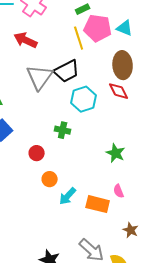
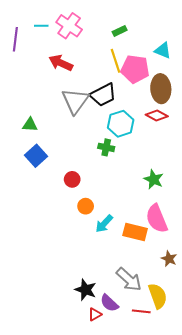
pink pentagon: (98, 28) -> (135, 69), moved
red diamond: (119, 91) -> (157, 115), turned -35
green cross: (63, 130) -> (106, 147), moved
pink semicircle: (119, 191) -> (157, 219), size x2.0

